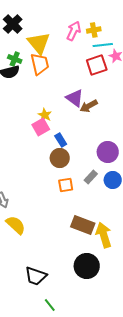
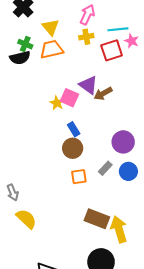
yellow cross: (94, 30) -> (86, 37), moved
yellow triangle: (39, 43) -> (51, 27), size x0.7
orange trapezoid: (40, 64) -> (52, 49), turned -90
pink square: (41, 127) -> (69, 98), moved, turned -36

